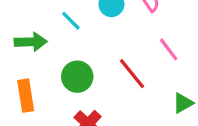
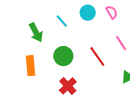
green arrow: (31, 42) -> (36, 32), turned 60

